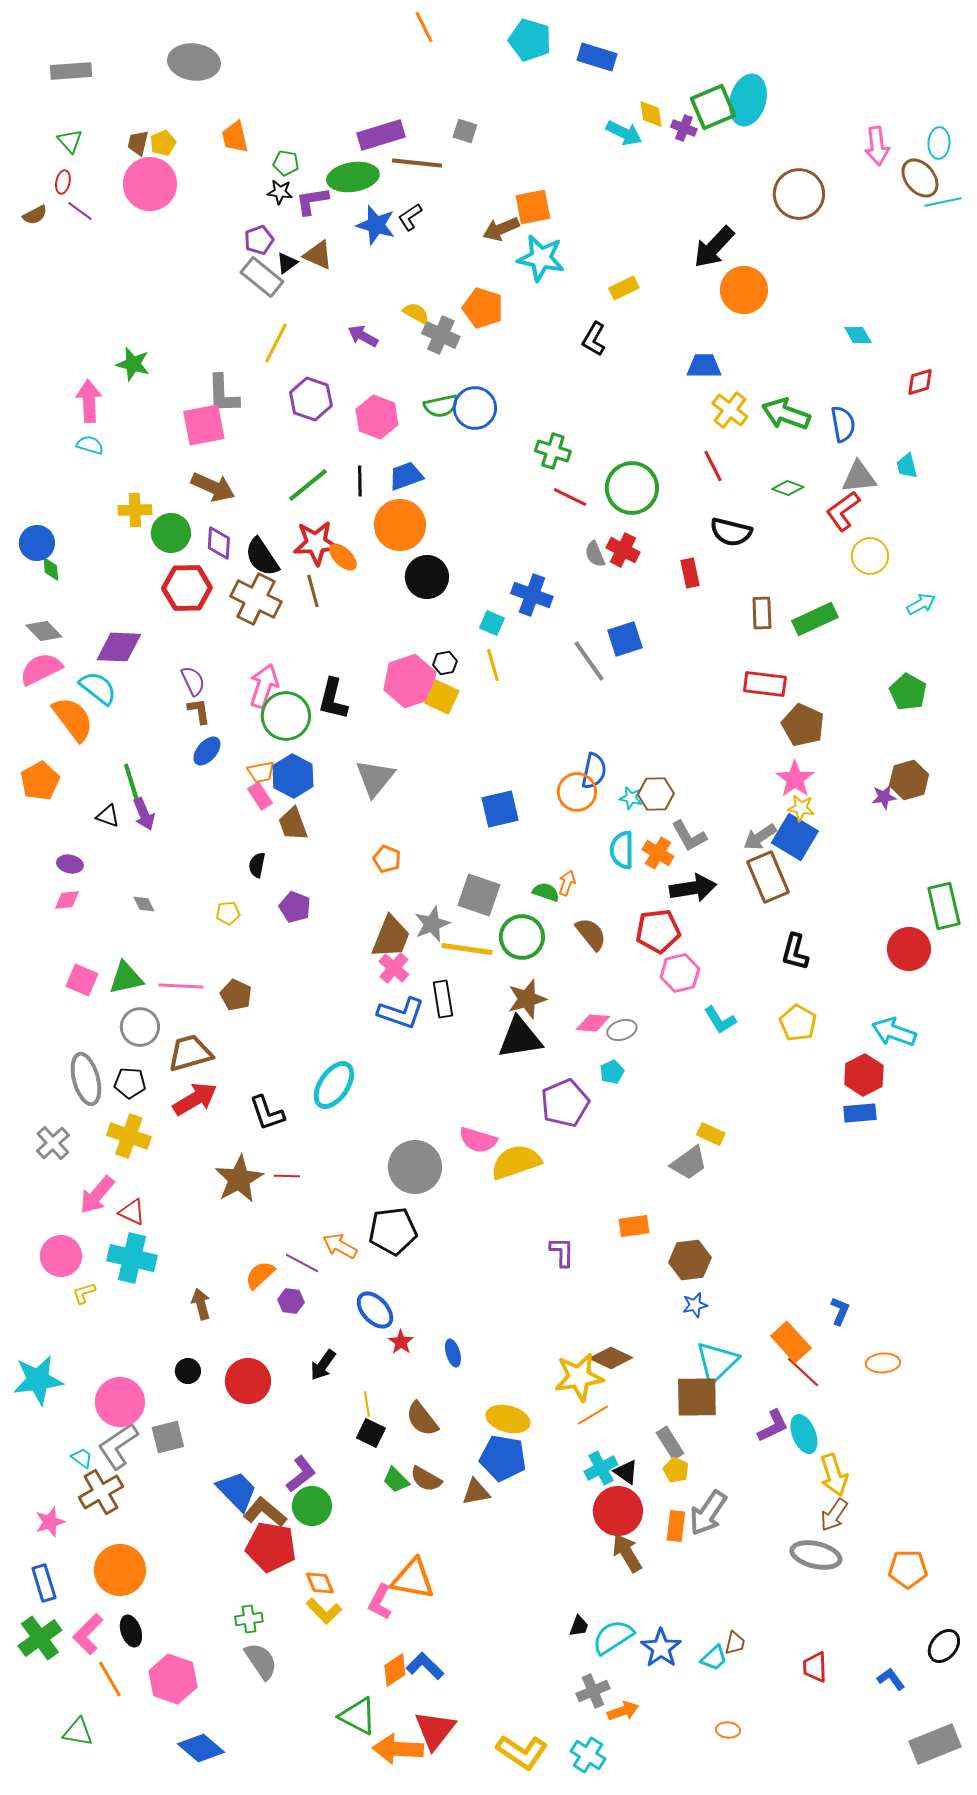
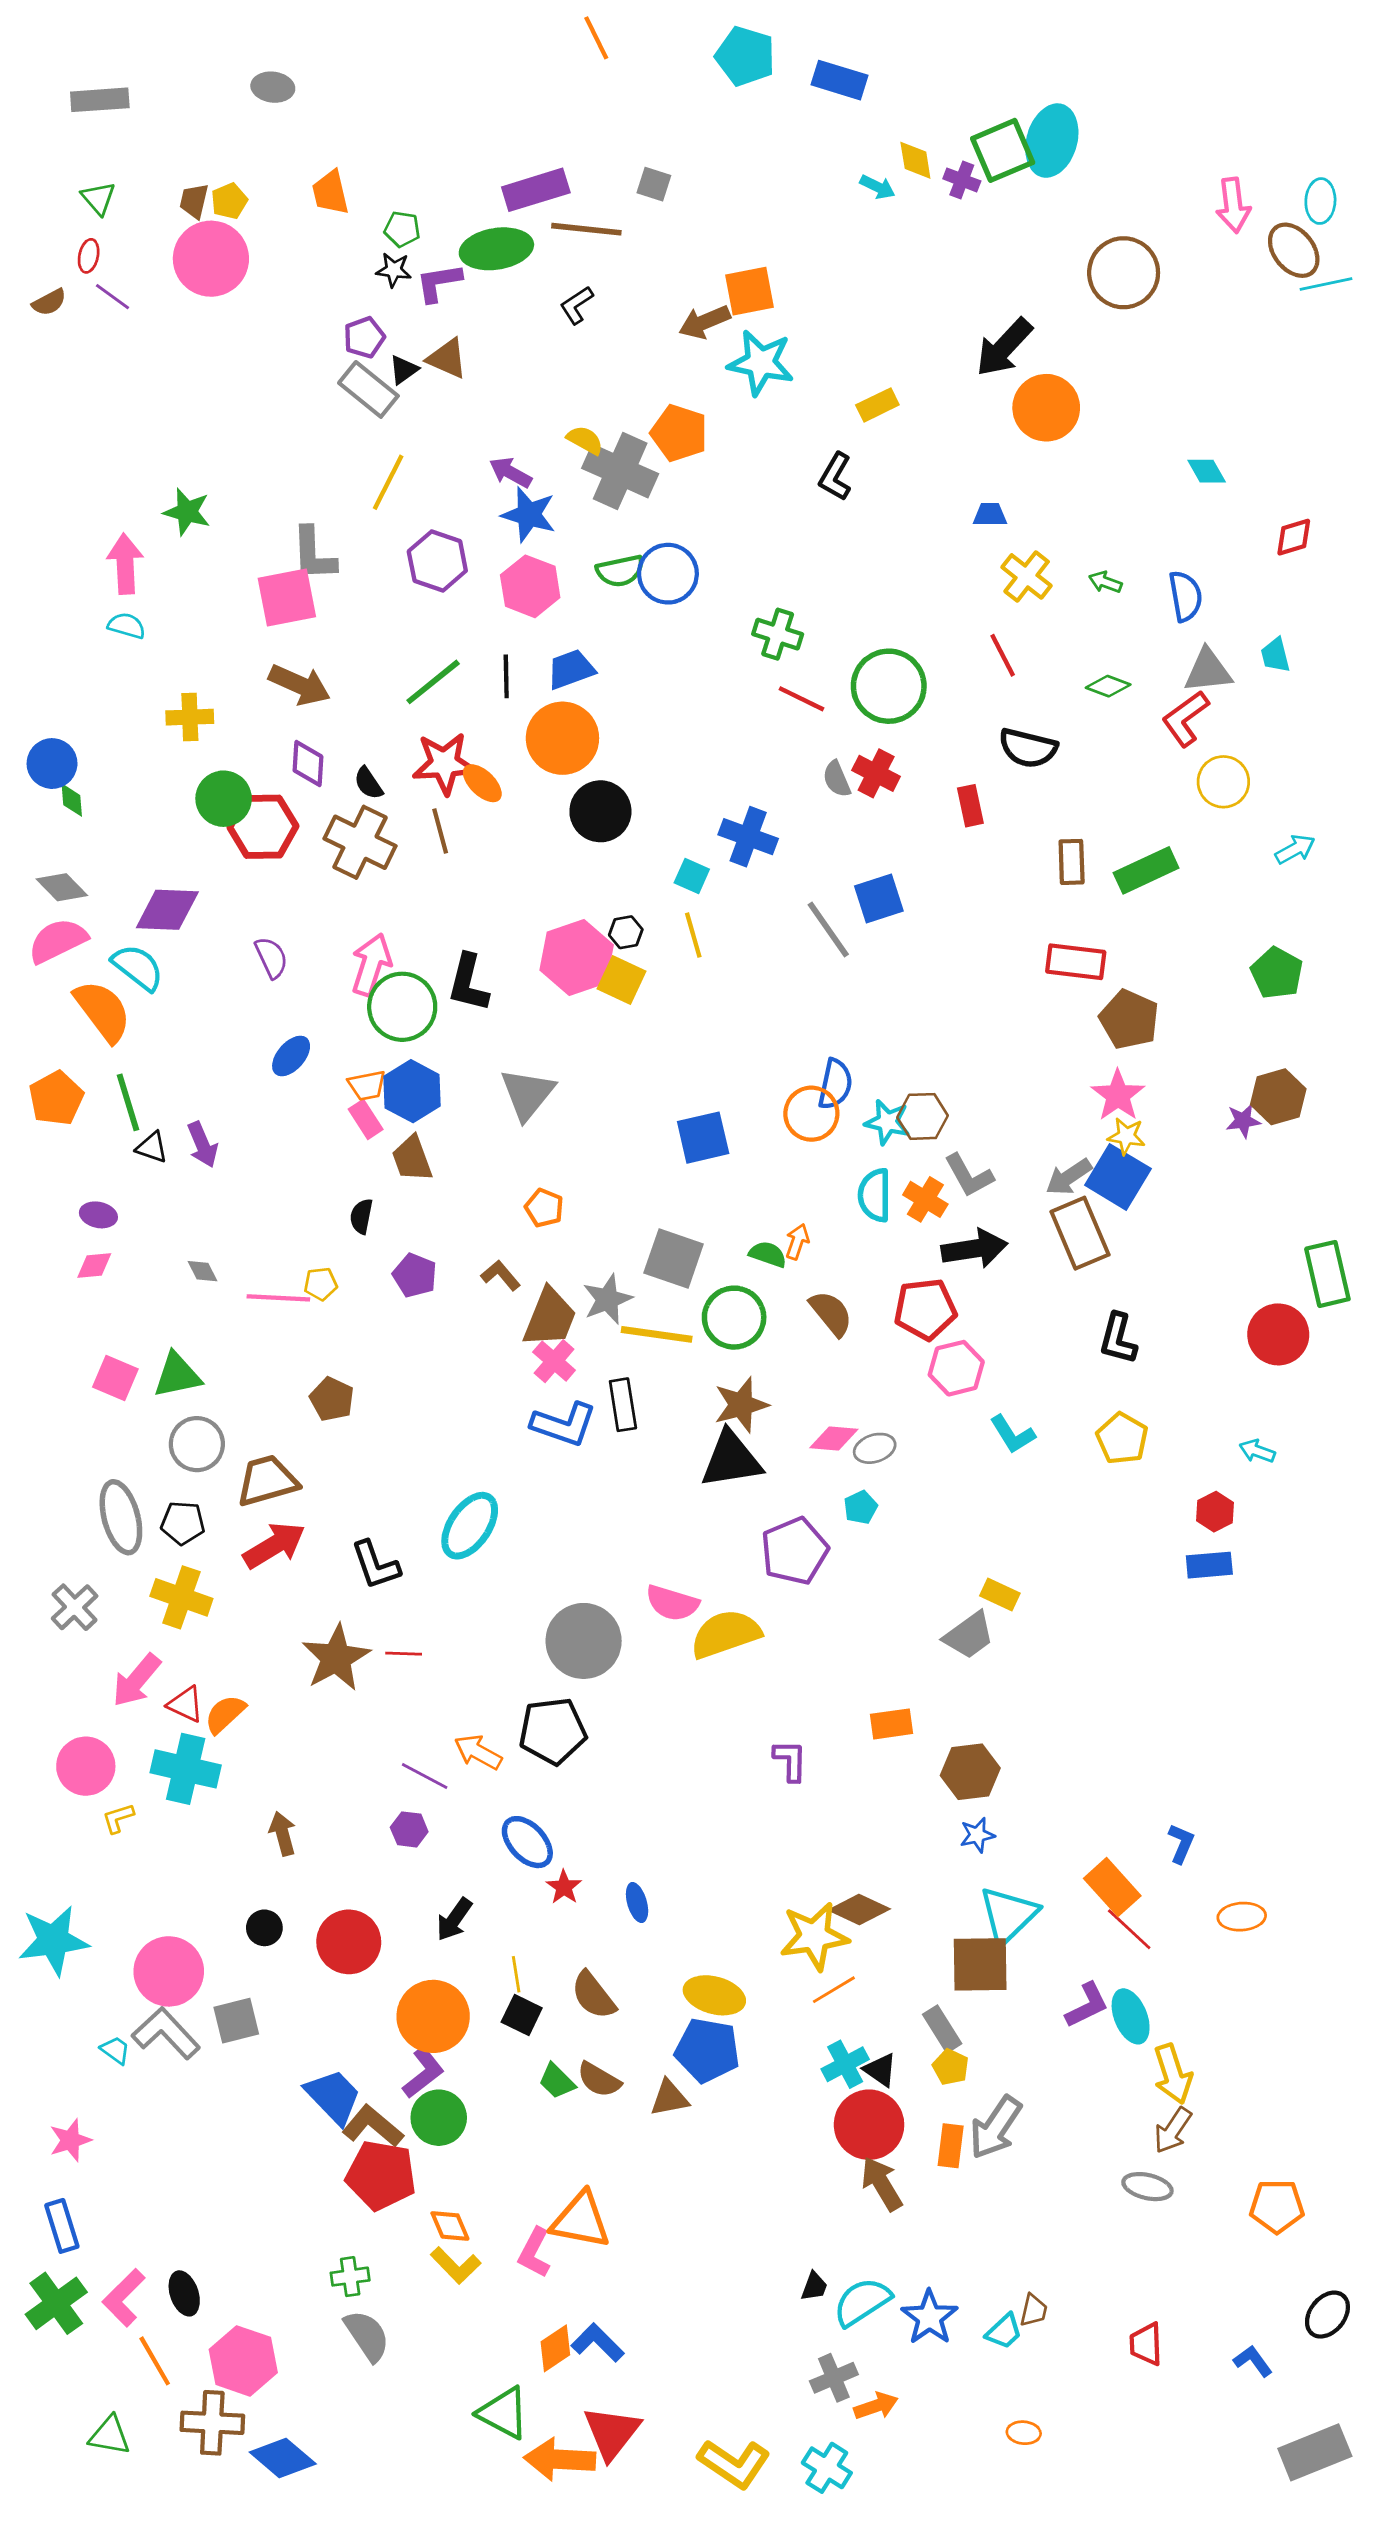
gray ellipse: (194, 62) -> (273, 87), size x0.6
cyan arrow: (624, 133) -> (877, 187), size x0.7
blue star: (376, 225) -> (529, 515), moved
gray cross: (441, 335) -> (620, 471), size x1.4
blue trapezoid: (704, 366) -> (990, 515), size x0.7
green arrow: (786, 414) -> (1105, 582), size x0.5
green circle: (171, 533) -> (224, 799), moved
black semicircle: (262, 557) -> (368, 783), size x0.6
brown L-shape: (199, 711) -> (501, 1275), moved, turned -32
green line: (132, 784) -> (128, 1102), moved
cyan star: (631, 798) -> (887, 1122), size x1.4
pink line: (181, 986) -> (278, 1298), moved
cyan arrow: (894, 1032) -> (1257, 1451), size x0.6
red hexagon: (864, 1075) -> (1215, 1512), size x0.7
orange semicircle: (260, 1275) -> (225, 1714), moved
gray L-shape: (118, 1446) -> (166, 2033), turned 81
brown cross: (101, 1492) -> (212, 2423), moved, turned 33
gray ellipse: (816, 1555) -> (1147, 2187), size x0.7
orange circle: (120, 1570) -> (433, 2016), moved

